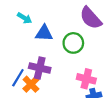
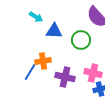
purple cross: (40, 68) -> (65, 77), moved
orange cross: (31, 84) -> (43, 61), moved, turned 35

